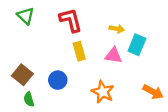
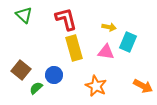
yellow rectangle: (79, 51) -> (74, 48), size x1.4
green semicircle: (29, 99) -> (36, 88), moved, turned 64

